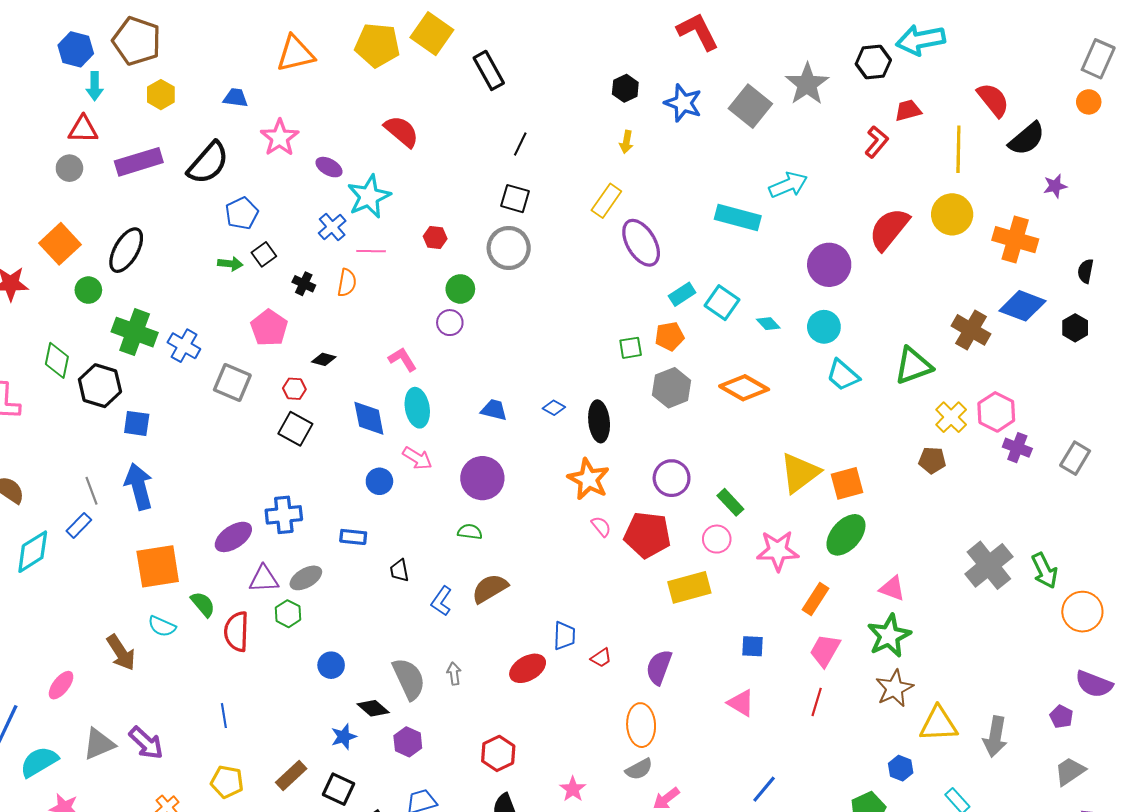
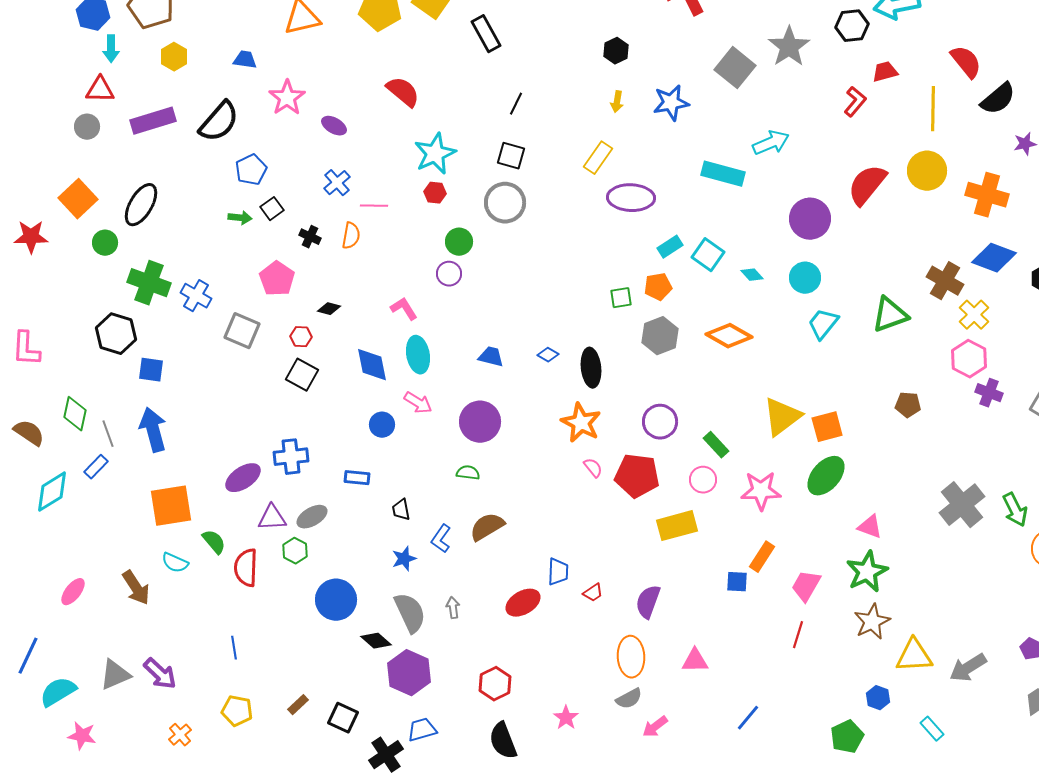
blue star: (683, 103) -> (671, 103), moved, turned -30
cyan star: (369, 197) -> (435, 154), moved
purple ellipse: (641, 243) -> (631, 198), turned -57
green diamond: (57, 360) -> (75, 414), moved
cyan trapezoid: (843, 375) -> (823, 324), turned 88
yellow cross: (951, 417) -> (974, 315), moved
orange rectangle: (816, 599) -> (762, 557), moved
blue circle: (331, 665) -> (336, 600), size x1.6
pink ellipse: (61, 685) -> (73, 592), moved
pink triangle: (741, 703) -> (695, 661), moved, turned -32
blue star: (344, 737) -> (404, 559), moved
gray arrow: (995, 737) -> (968, 668), turned 48
purple hexagon: (408, 742) -> (409, 673), size x1.6
brown rectangle: (291, 775) -> (298, 705), size x0.7

